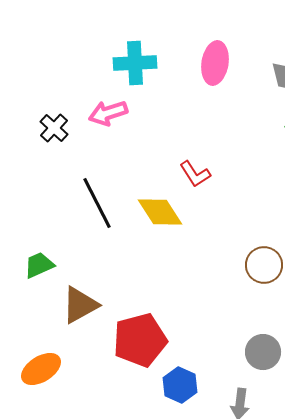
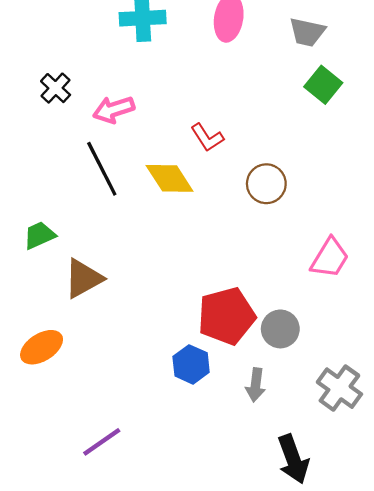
pink arrow: (108, 113) -> (114, 110), moved
brown circle: (264, 265) -> (266, 184), moved
red pentagon: (140, 340) -> (227, 316), moved

